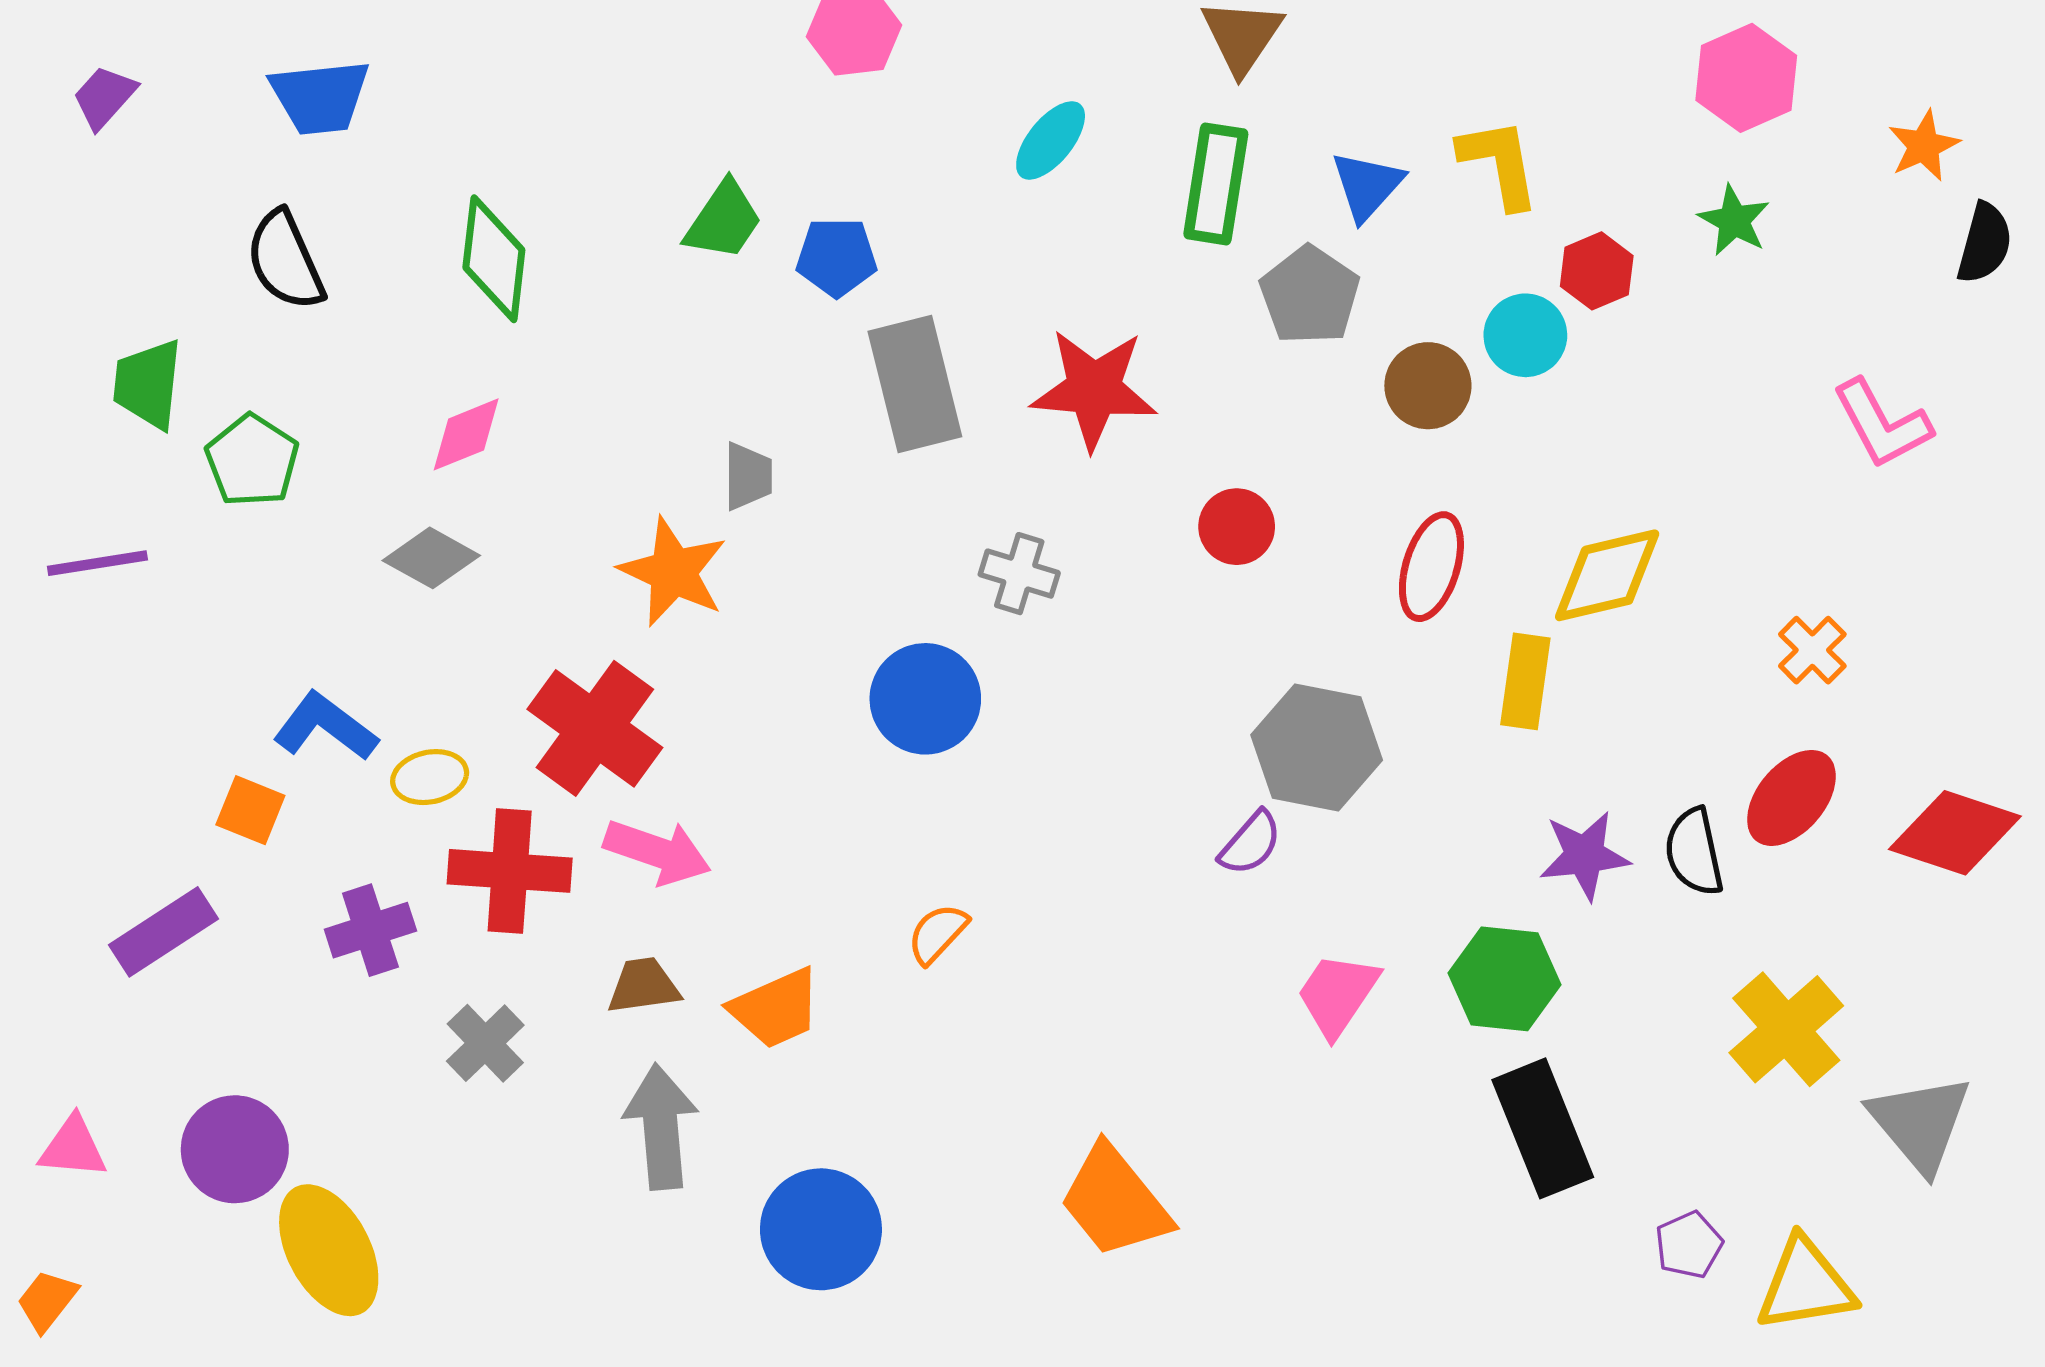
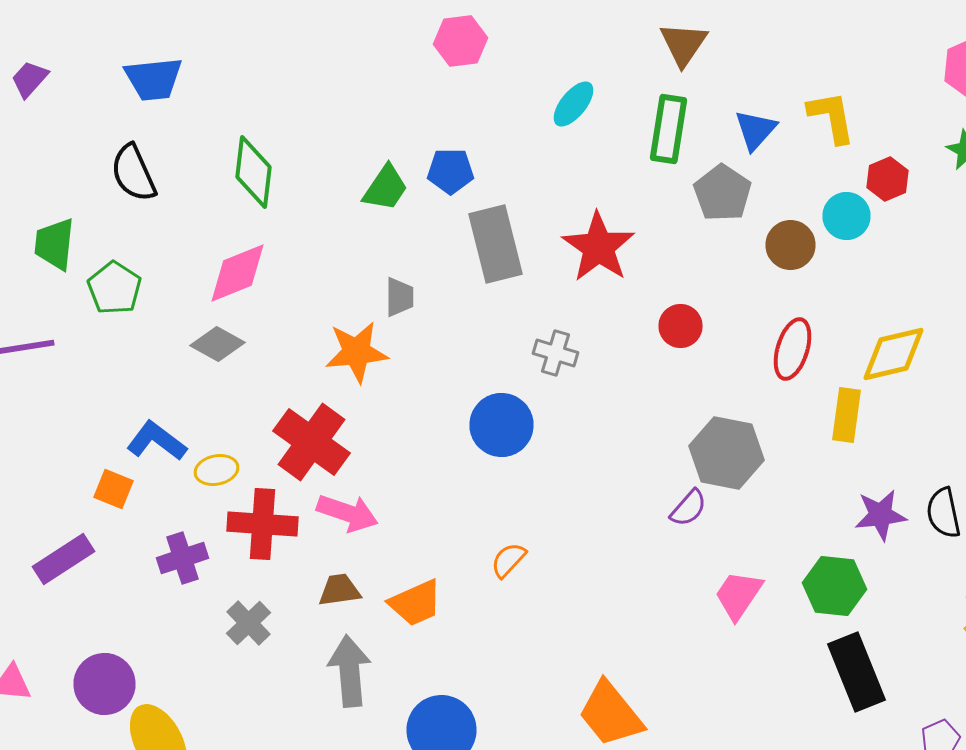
green trapezoid: (724, 220) -> (386, 188), moved
red star: (1094, 389) -> (598, 247), turned 30
pink diamond: (466, 434) -> (238, 273), size x1.4
orange star: (673, 572) -> (356, 352), turned -30

